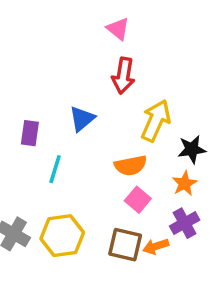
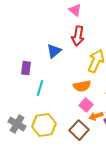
blue triangle: (82, 119) -> (54, 51), moved
brown square: (125, 245) -> (79, 130), turned 30
orange arrow: (156, 246) -> (96, 116), moved

